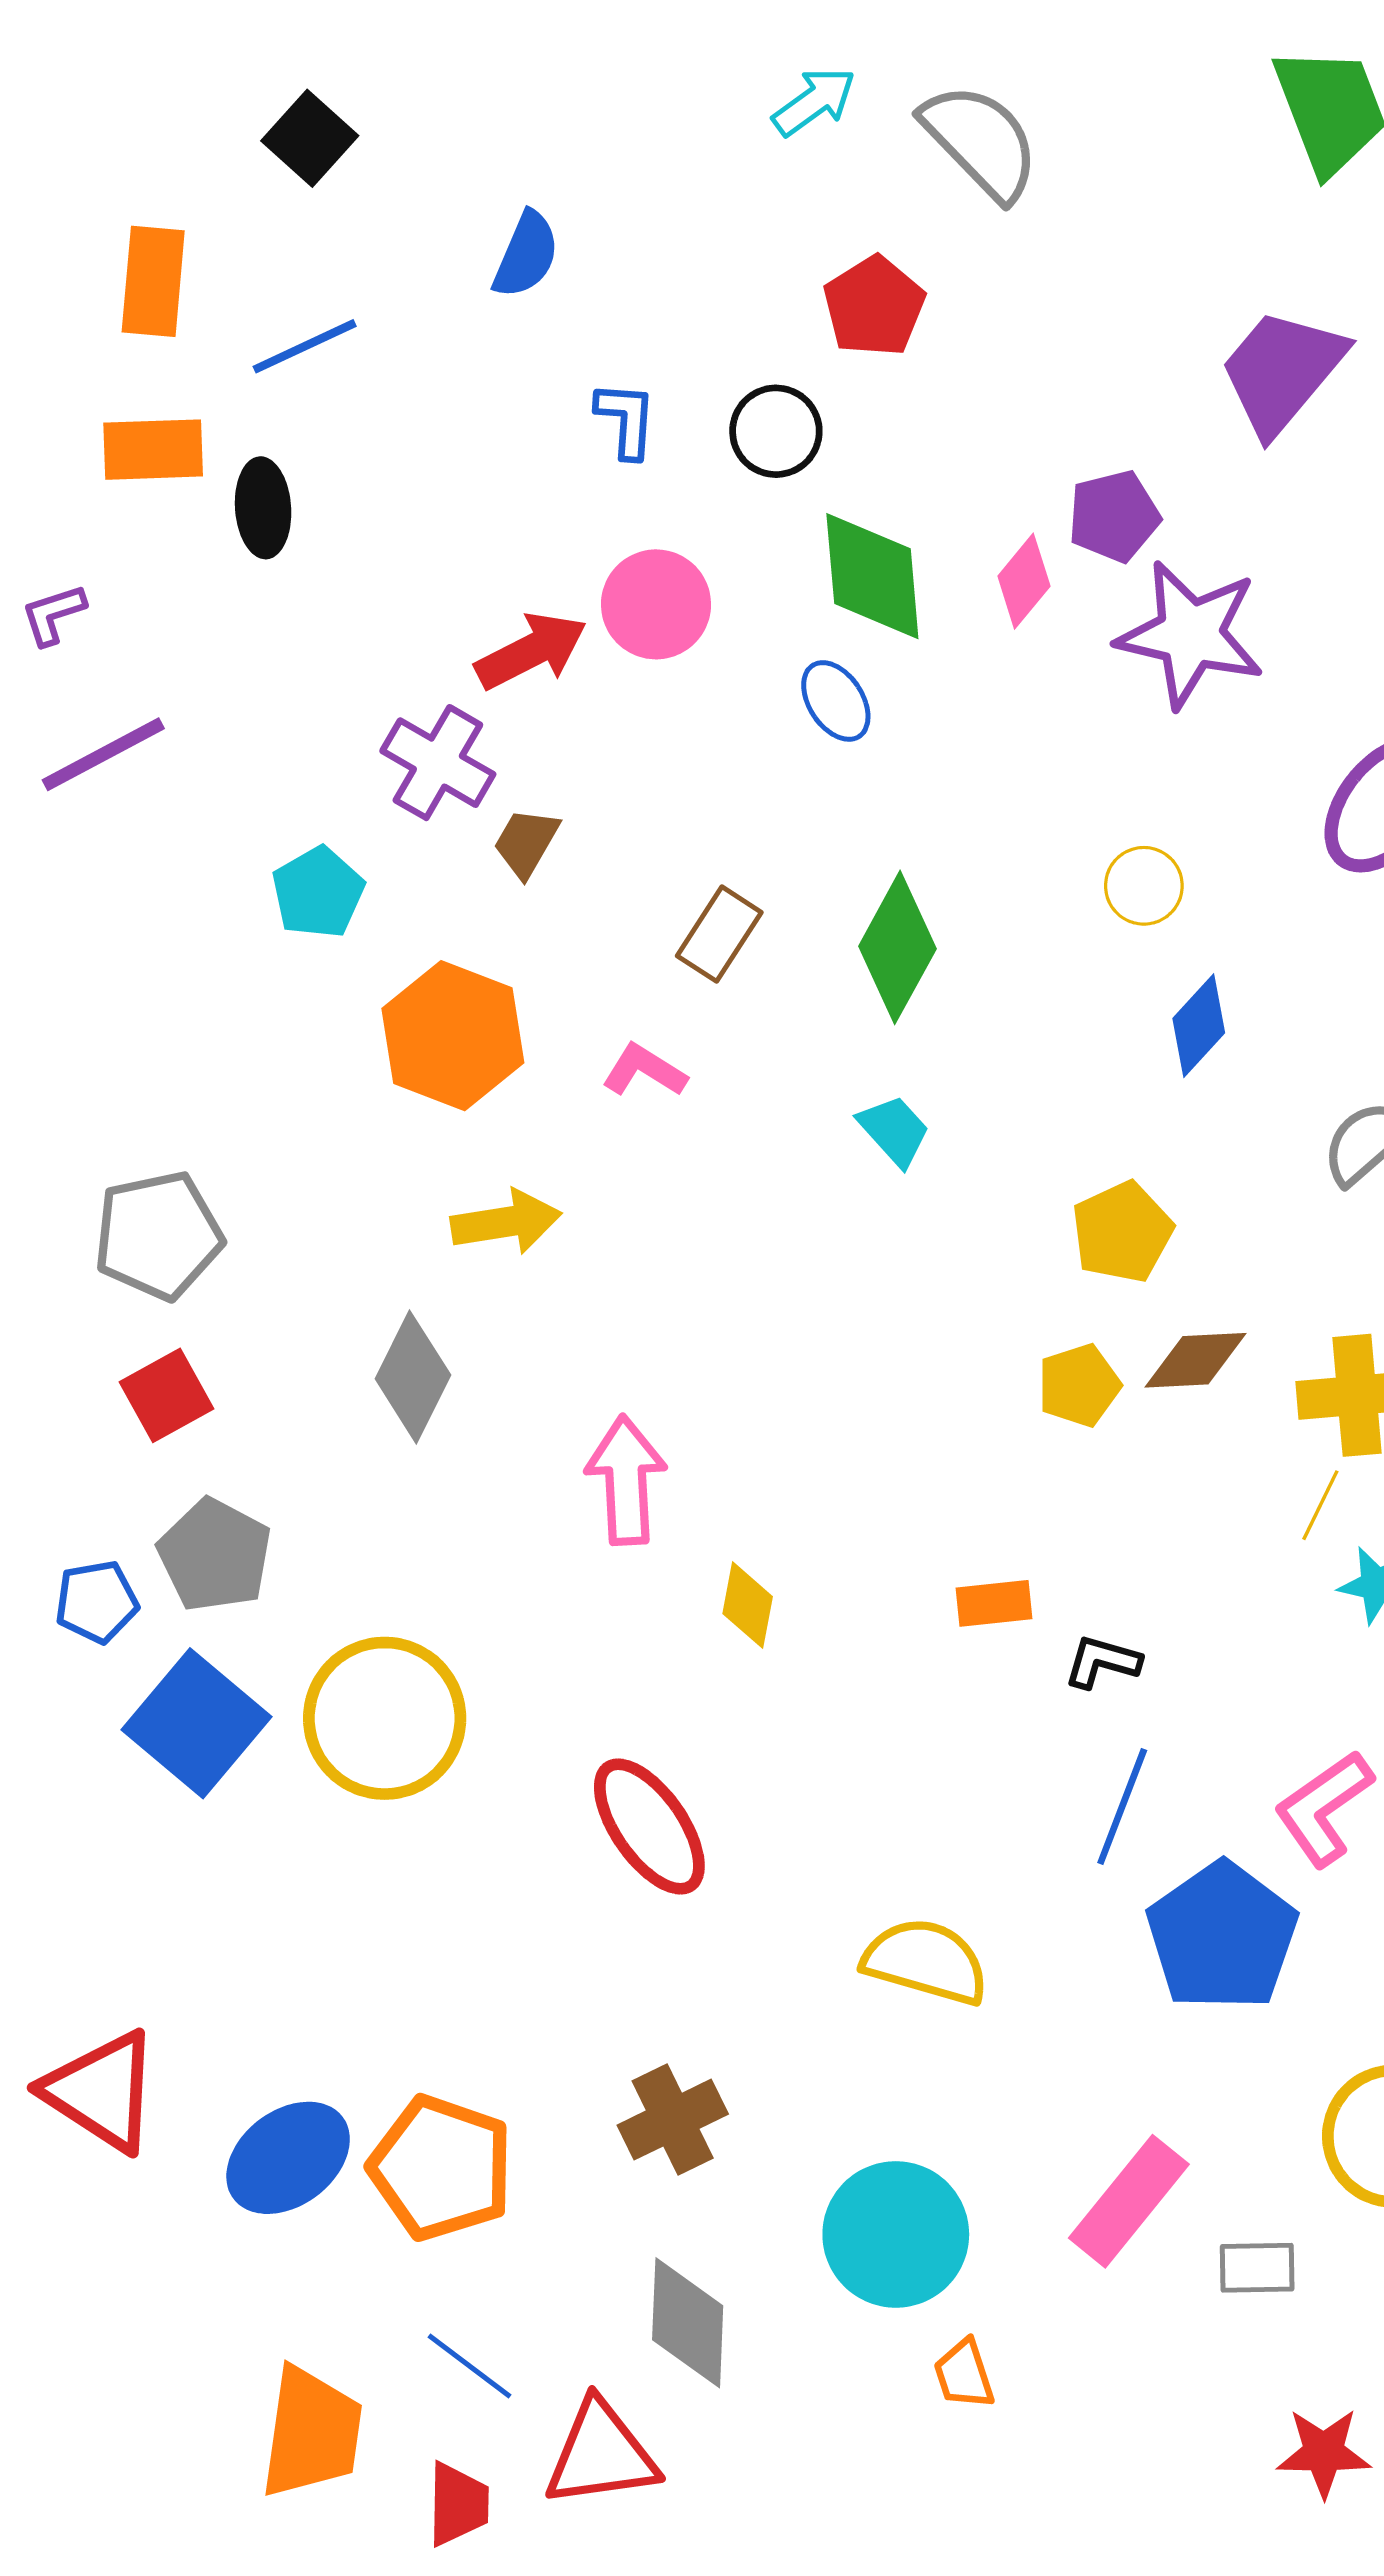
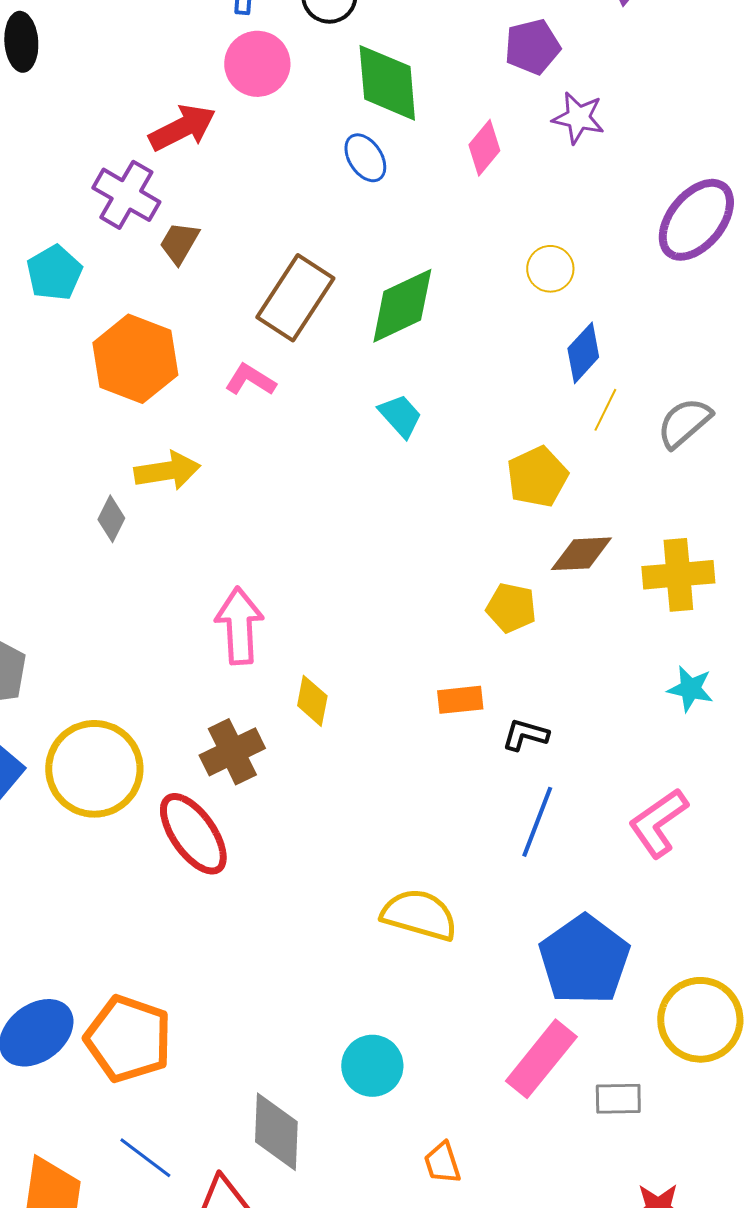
pink diamond: (1024, 581) -> (484, 148), moved
pink circle: (656, 604) -> (257, 64), moved
purple star: (1190, 634) -> (578, 118), size x0.6
brown rectangle: (719, 934) -> (295, 298), size x1.5
green diamond: (897, 947) -> (402, 306), turned 36
gray diamond: (413, 1377) -> (111, 519), moved, size x0.6
yellow pentagon: (1079, 1385) -> (511, 608), moved, turned 30
yellow line: (1320, 1505) -> (605, 410), moved
red ellipse: (649, 1827) -> (193, 834), moved
blue pentagon: (1222, 1936) -> (584, 960), moved
brown cross: (673, 2120) -> (232, 752), moved
cyan circle: (896, 2234) -> (372, 1066), moved, size x0.7

